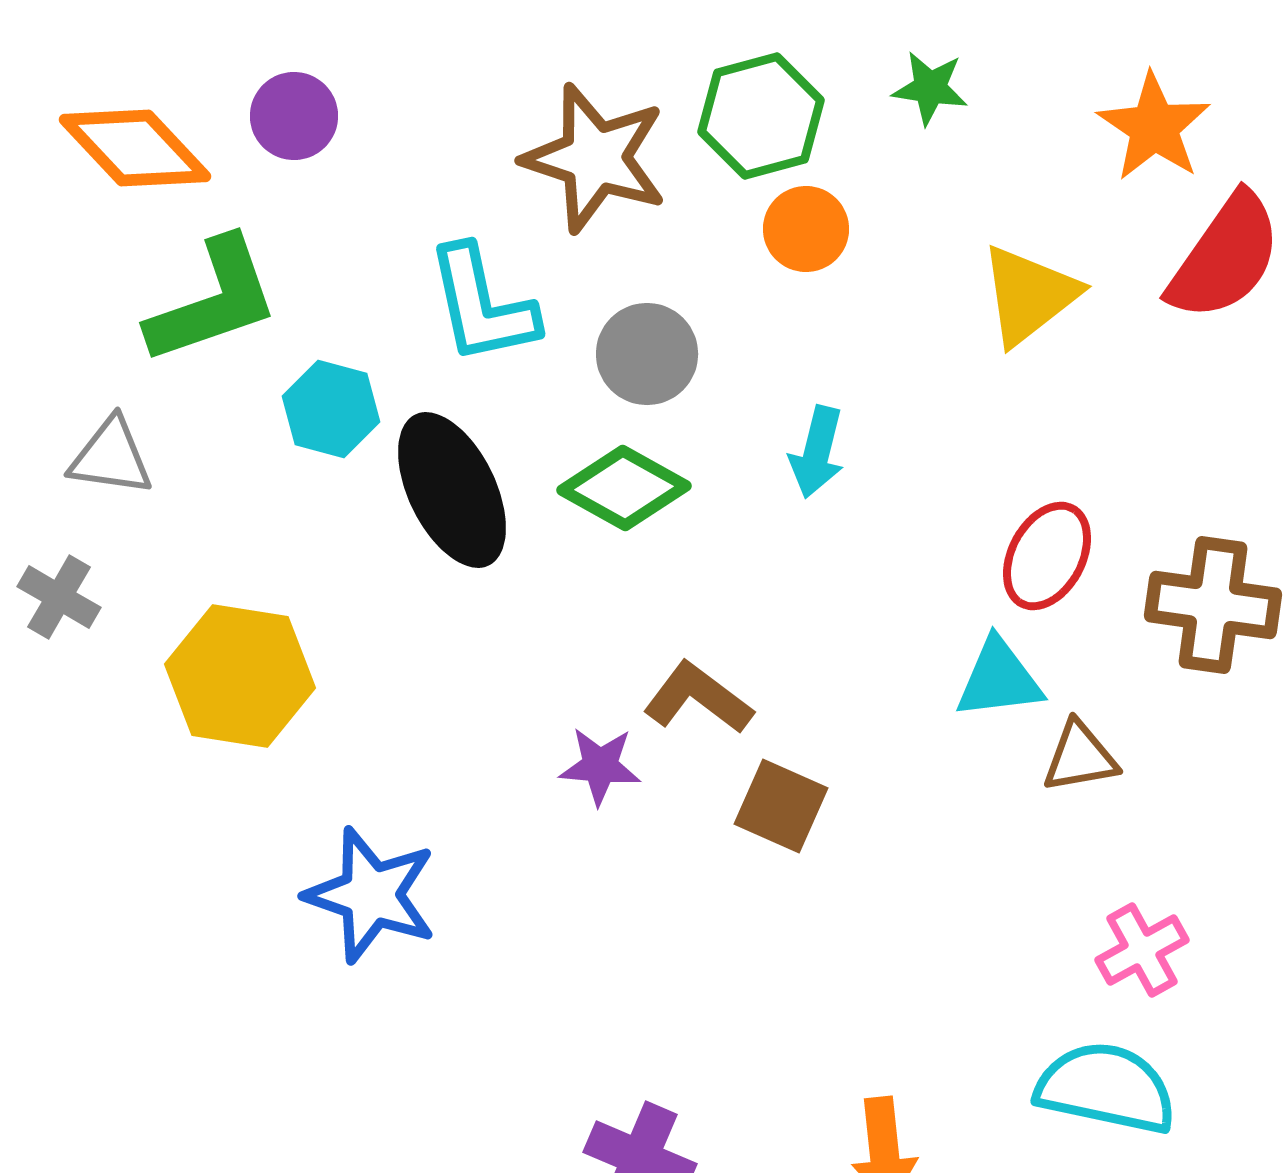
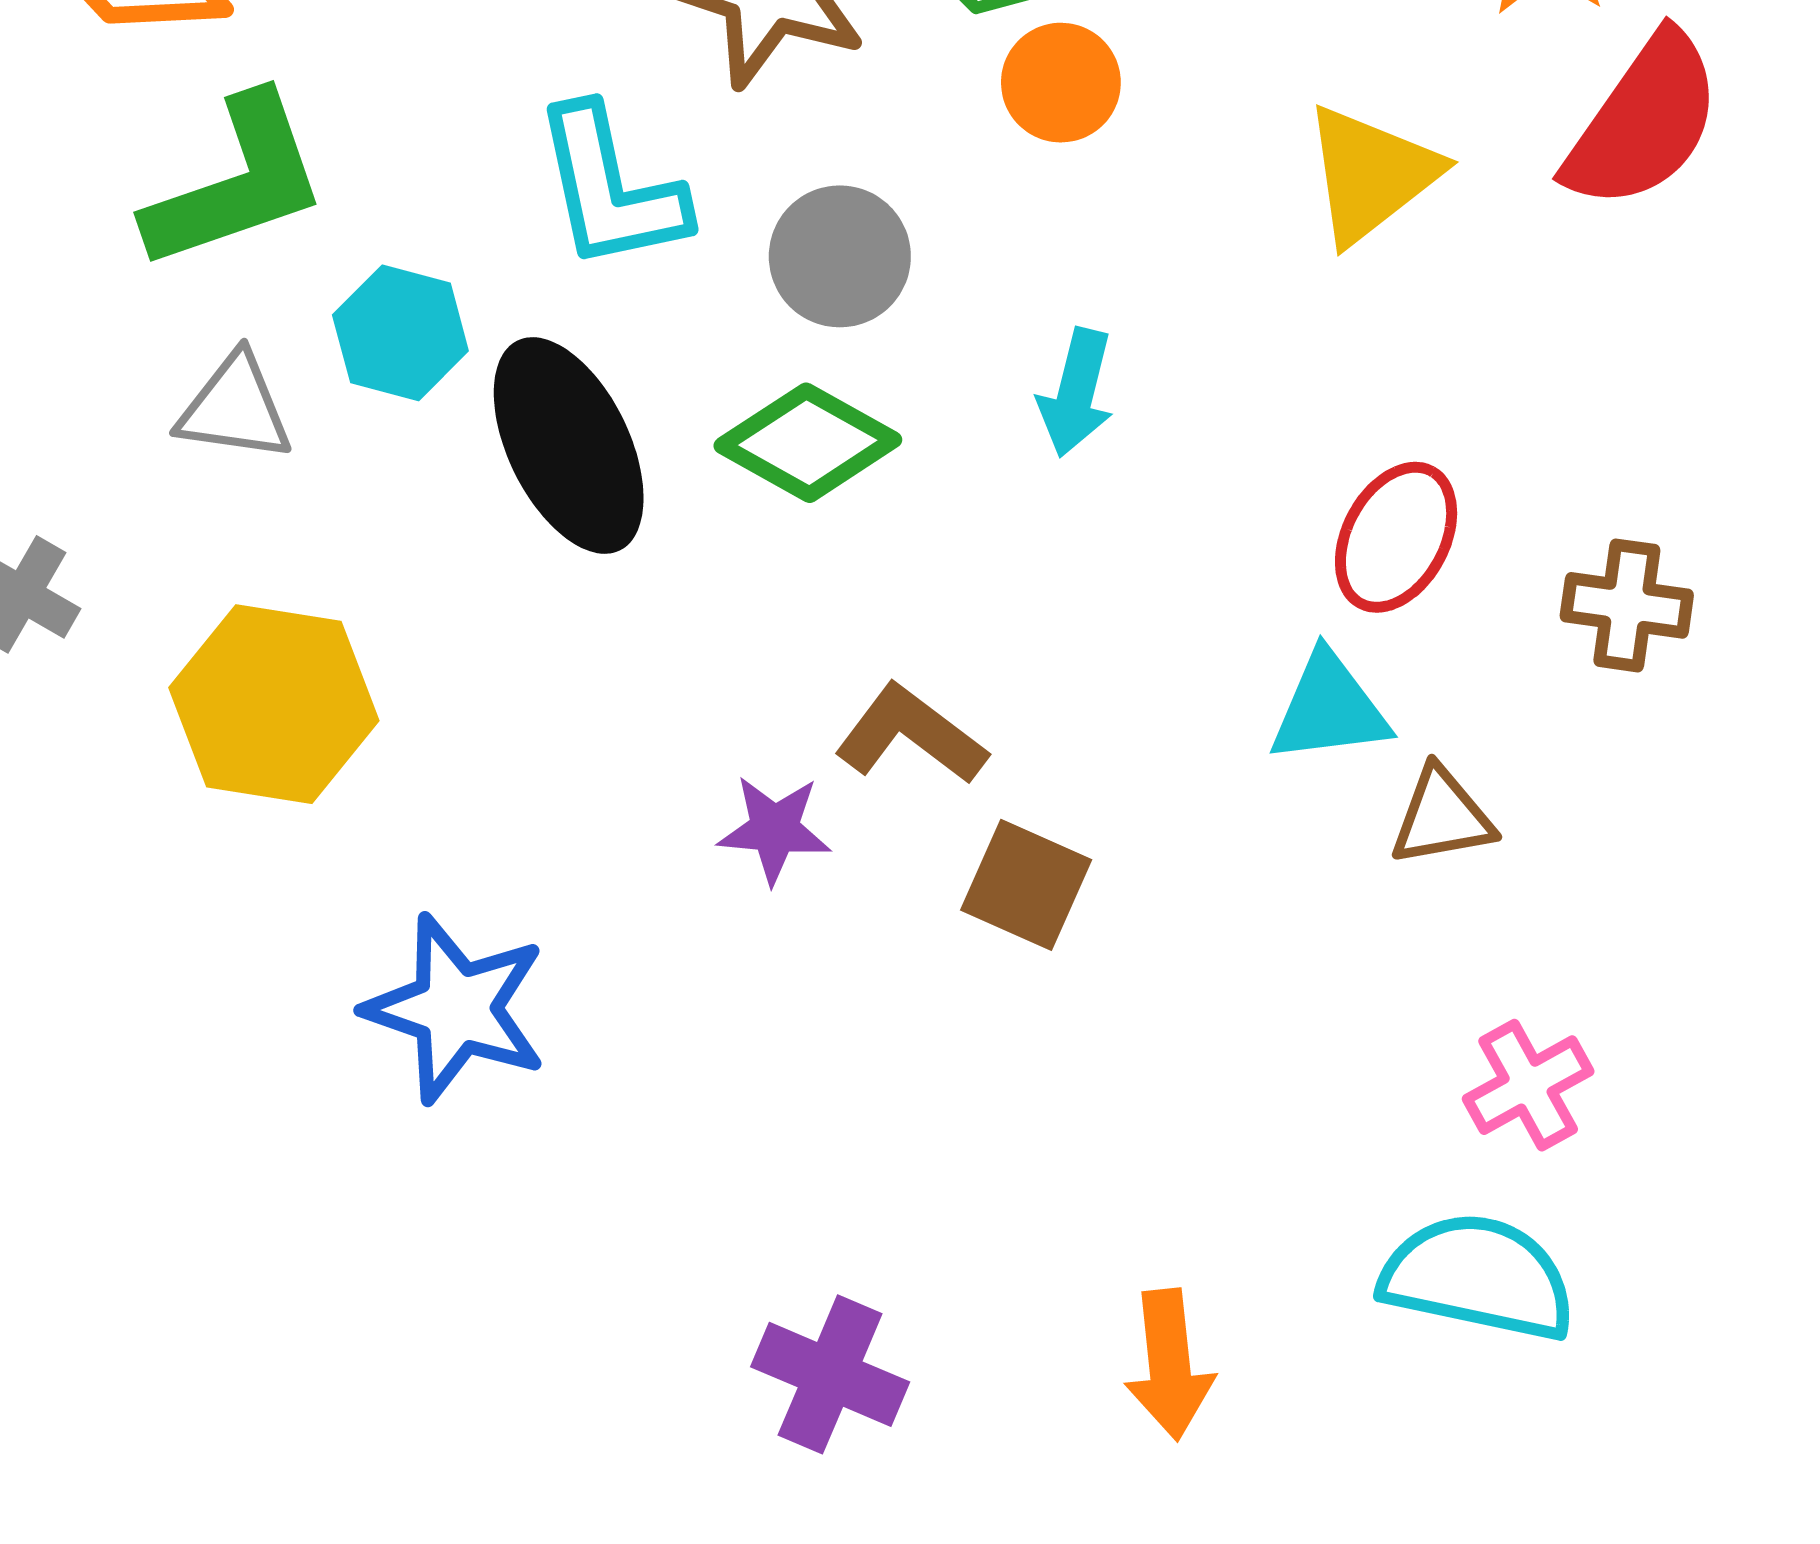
gray triangle: (111, 457) -> (235, 408), moved
brown cross: (1213, 605) -> (1627, 605), size x0.7

